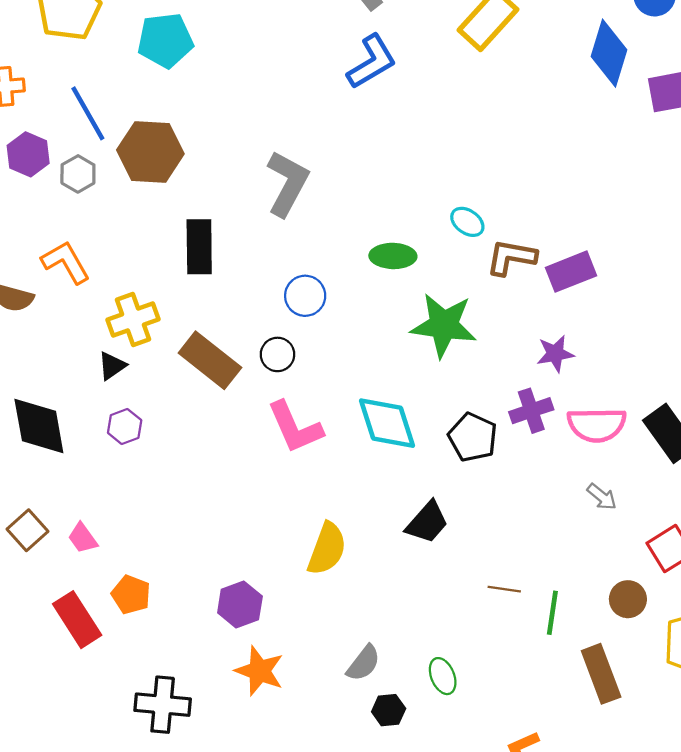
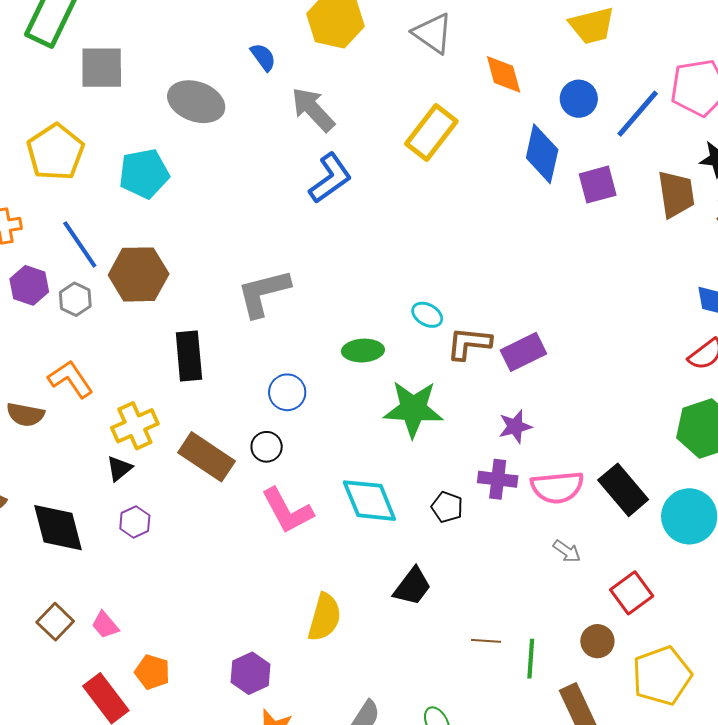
gray L-shape: (287, 183) -> (263, 293), turned -128
purple cross: (531, 411) -> (498, 479), turned 30
black pentagon: (473, 437) -> (447, 507), size x0.7

